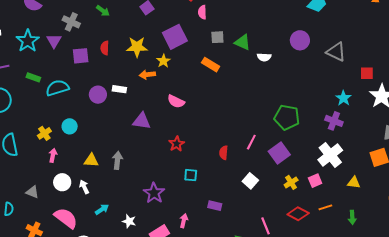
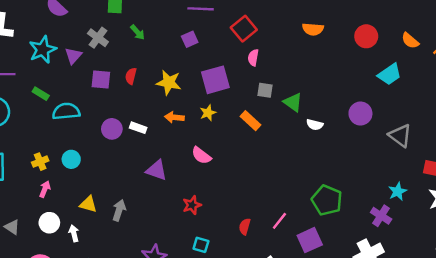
yellow star: (163, 61) -> (208, 113), moved

